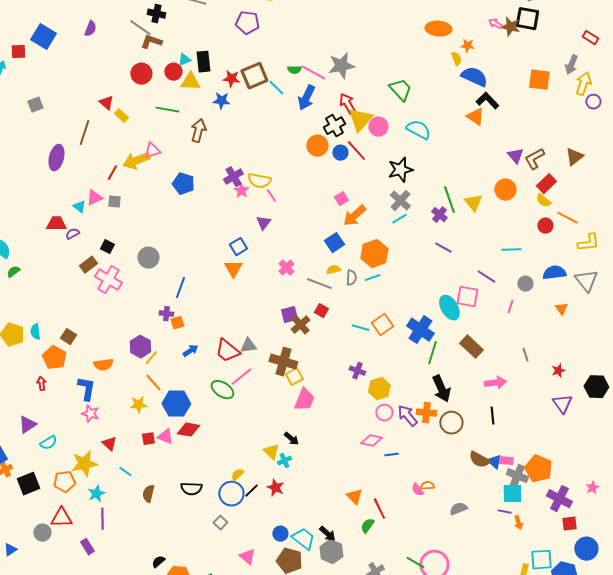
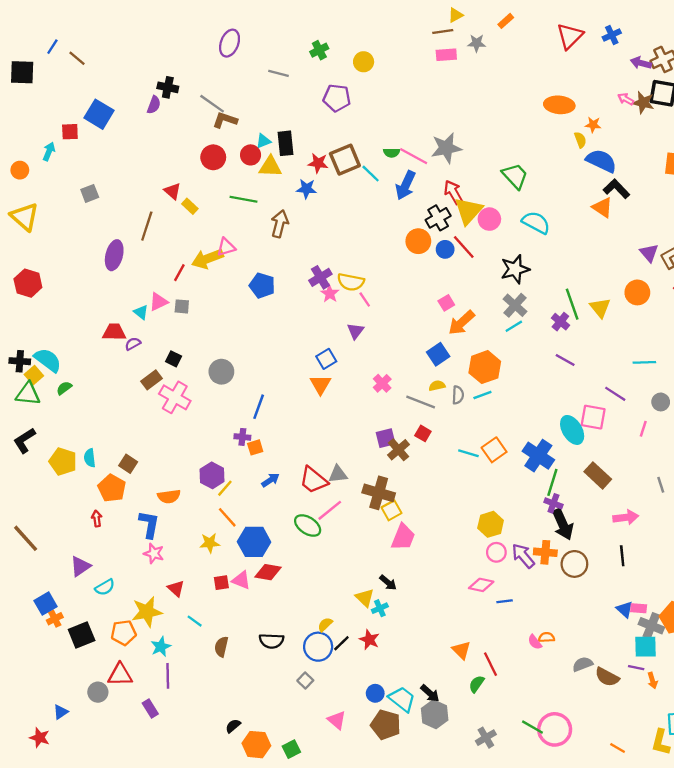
black cross: (156, 14) -> (168, 87), moved
purple cross: (357, 371) -> (553, 503), moved
brown semicircle: (479, 460) -> (607, 677), moved

